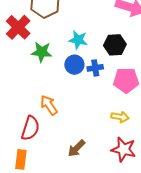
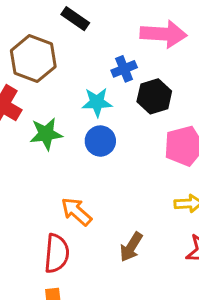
blue cross: (95, 68) -> (124, 69), moved
brown arrow: (76, 148) -> (131, 247), moved

